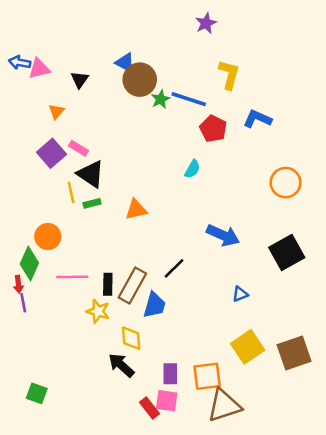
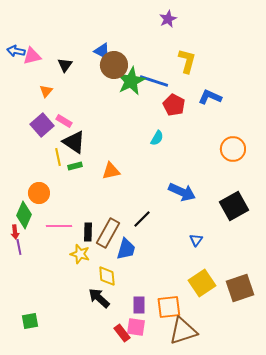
green star: (161, 99) -> (131, 81), size x1.8
blue triangle: (240, 294) -> (196, 240), turned -32
green square: (37, 393) -> (30, 321), turned -30

